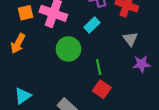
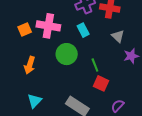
cyan rectangle: (92, 25) -> (83, 30), turned -64
orange arrow: (18, 43) -> (30, 65), moved

